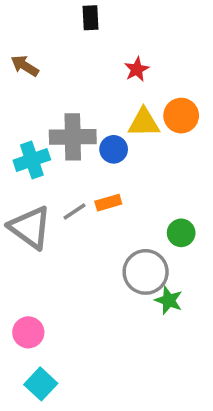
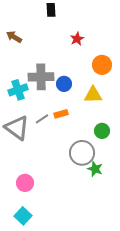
yellow triangle: (144, 123) -> (93, 95), moved
pink circle: (28, 332) -> (25, 183), moved

